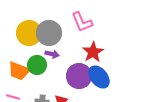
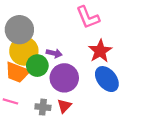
yellow circle: (29, 33) -> (24, 51), moved
gray circle: (49, 33) -> (19, 30), moved
purple circle: (79, 76) -> (64, 78), moved

